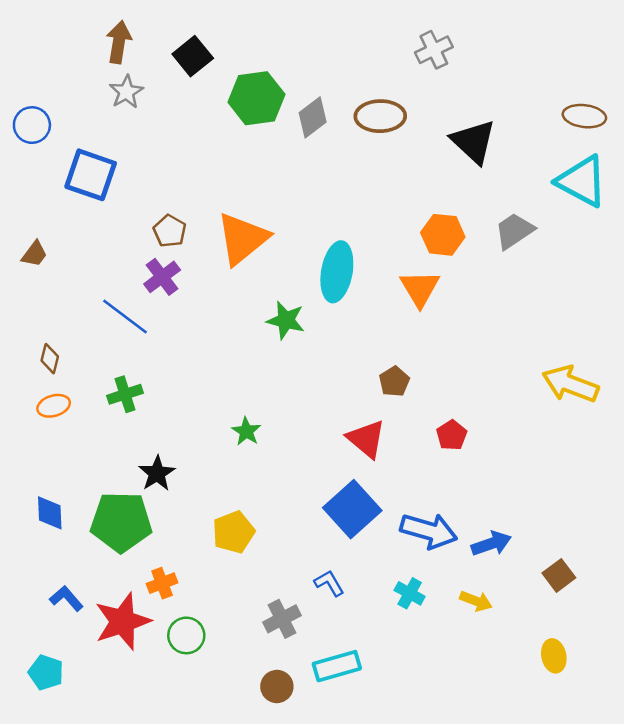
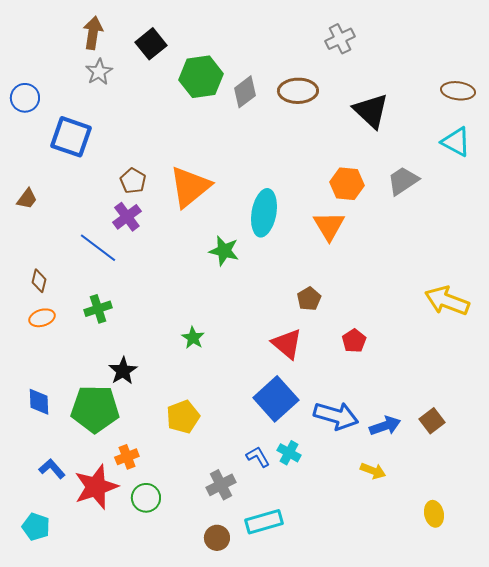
cyan triangle: (582, 181) -> (456, 142), size x0.7
brown square: (559, 575) -> (432, 421), moved
cyan cross: (410, 593) -> (289, 453), moved

